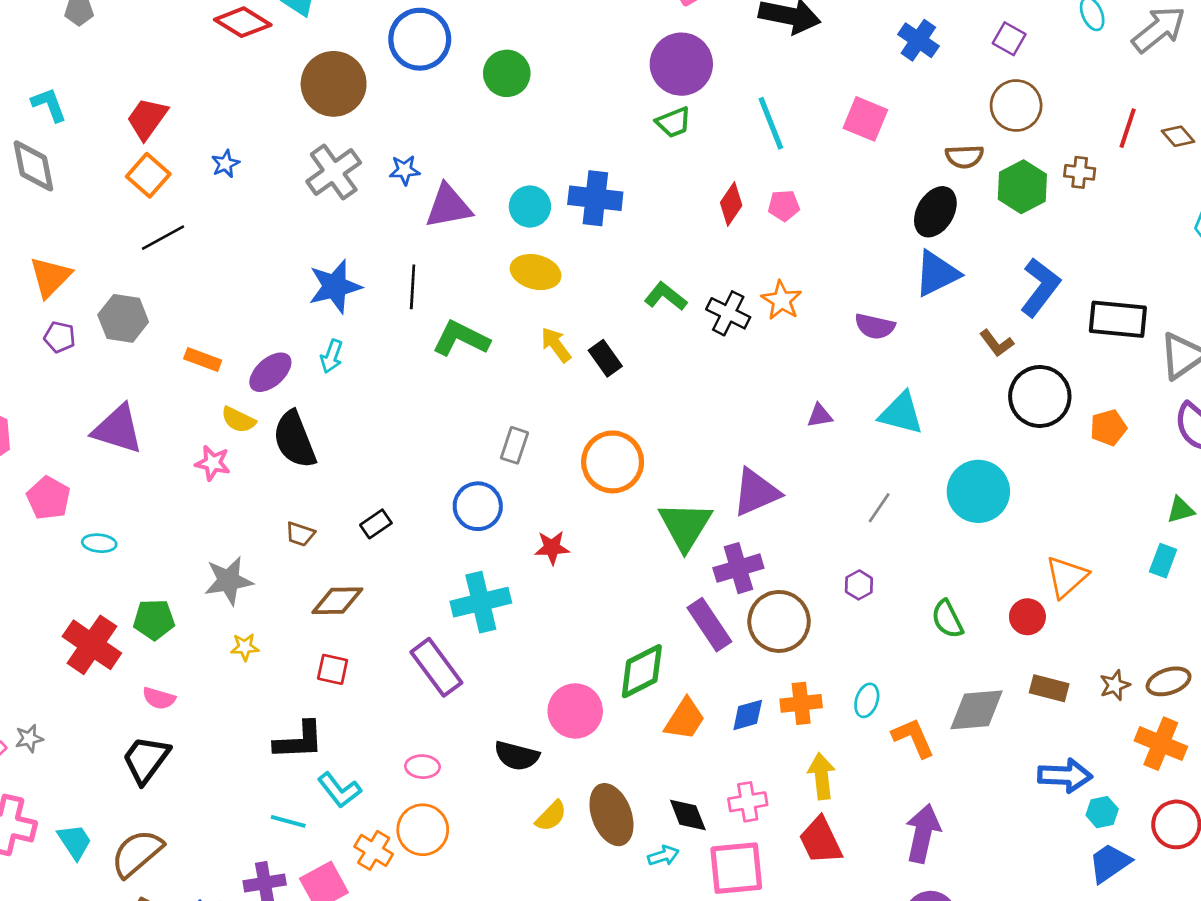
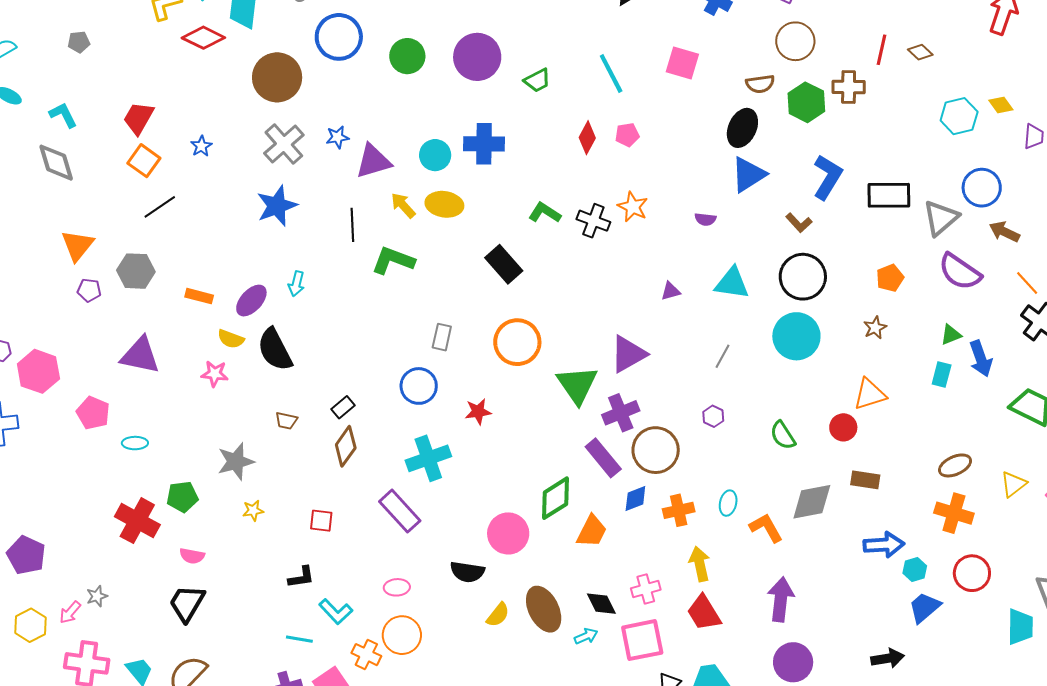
purple circle: (681, 64) -> (477, 57), moved
brown cross: (1080, 172) -> (849, 87), size x1.4
blue star: (335, 286) -> (277, 206), moved
purple semicircle: (875, 326) -> (705, 219), size x0.7
yellow arrow: (556, 345) -> (403, 205), moved
black rectangle: (605, 358) -> (504, 264), size x1.4
black circle: (1040, 396) -> (803, 277), moved
orange triangle: (1066, 577) -> (870, 394), turned 30
brown diamond: (337, 601) -> (346, 446), moved, turned -48
brown star: (1115, 685) -> (875, 328), moved
blue diamond: (748, 715) -> (635, 499), moved
black L-shape: (299, 741) -> (301, 577), size x0.7

